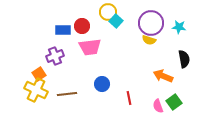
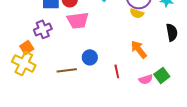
orange arrow: (163, 76) -> (139, 49), moved, turned 30
brown line: (67, 94) -> (67, 70), moved
pink semicircle: (158, 106) -> (146, 79), turned -88

